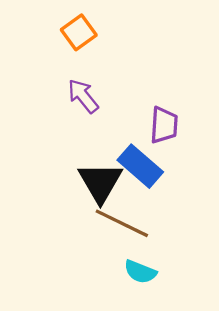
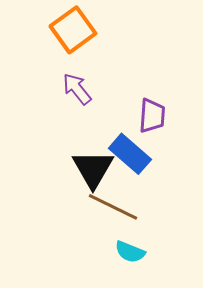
orange square: (79, 32) -> (73, 30), size x1.4

